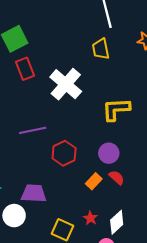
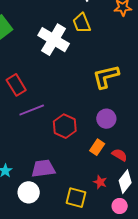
red rectangle: (25, 69) -> (16, 85), moved
white cross: (66, 84) -> (54, 40), moved
red semicircle: (117, 178) -> (120, 155), moved

